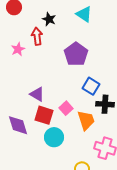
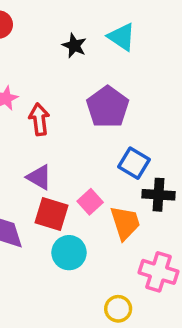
black star: (49, 19) -> (74, 46), moved
red arrow: (37, 36) -> (39, 119), moved

